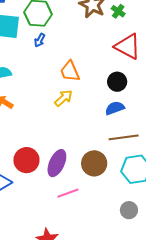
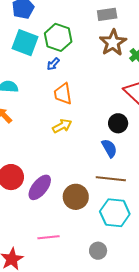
orange trapezoid: (70, 71) -> (63, 94), moved
blue semicircle: (115, 108) -> (109, 148), turned 66
pink line: (68, 193) -> (48, 237), moved

